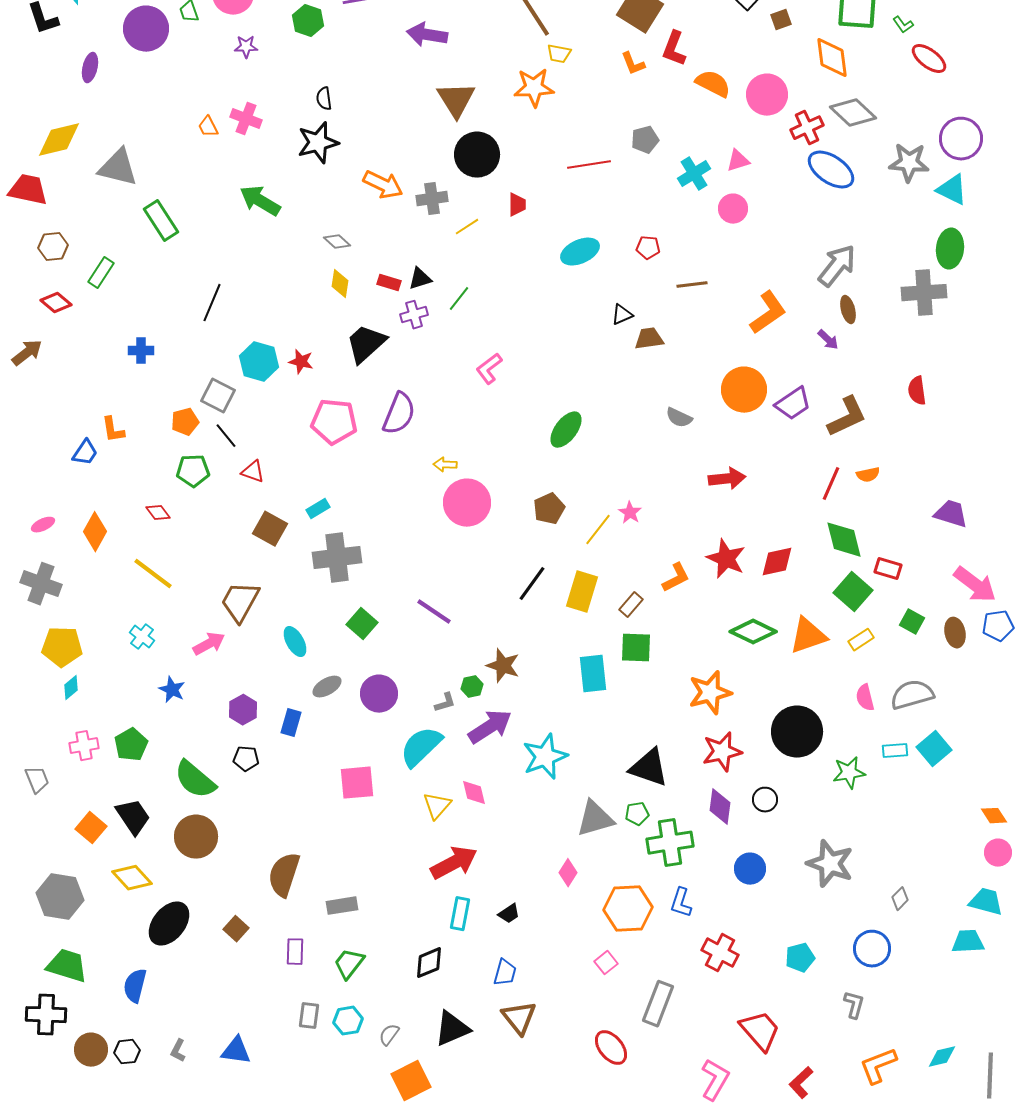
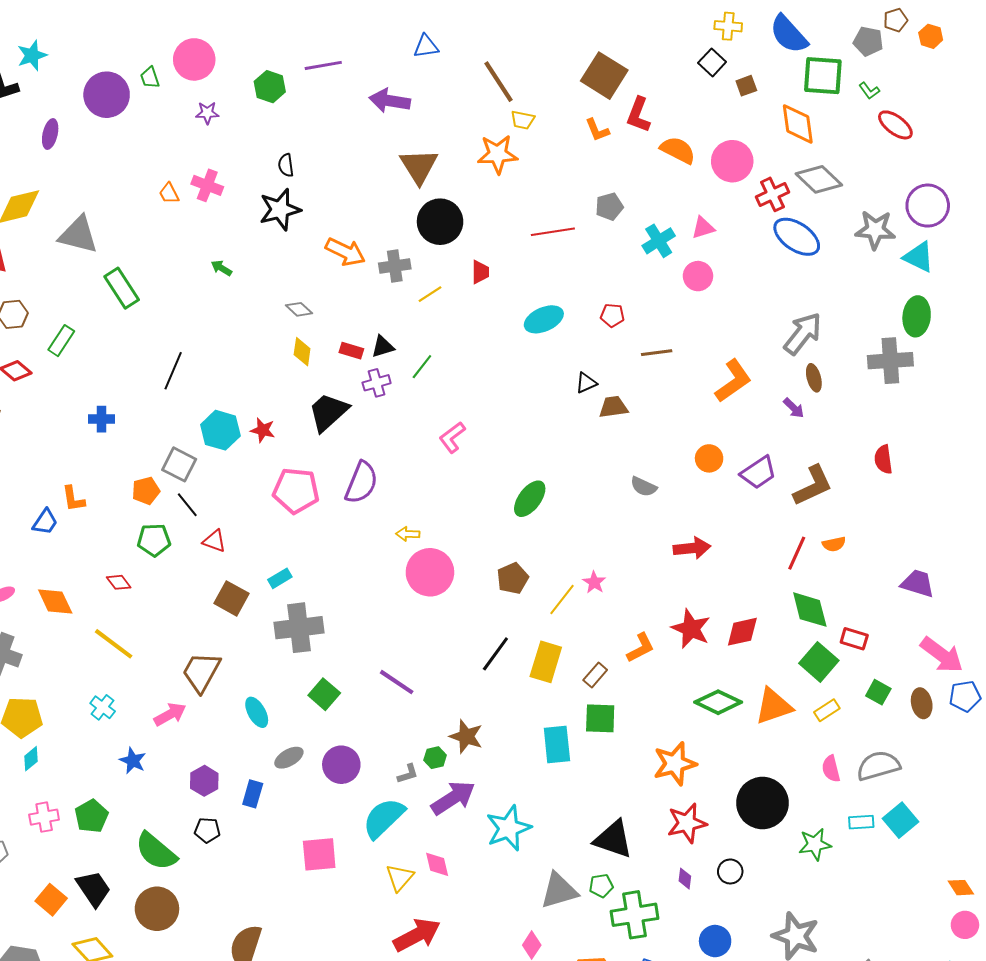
green arrow: (260, 201) -> (221, 268), size x0.5
orange circle: (744, 390) -> (709, 458), size x0.6
orange diamond: (95, 532) -> (55, 601), turned -54
purple diamond: (720, 807) -> (685, 879), size x0.6

